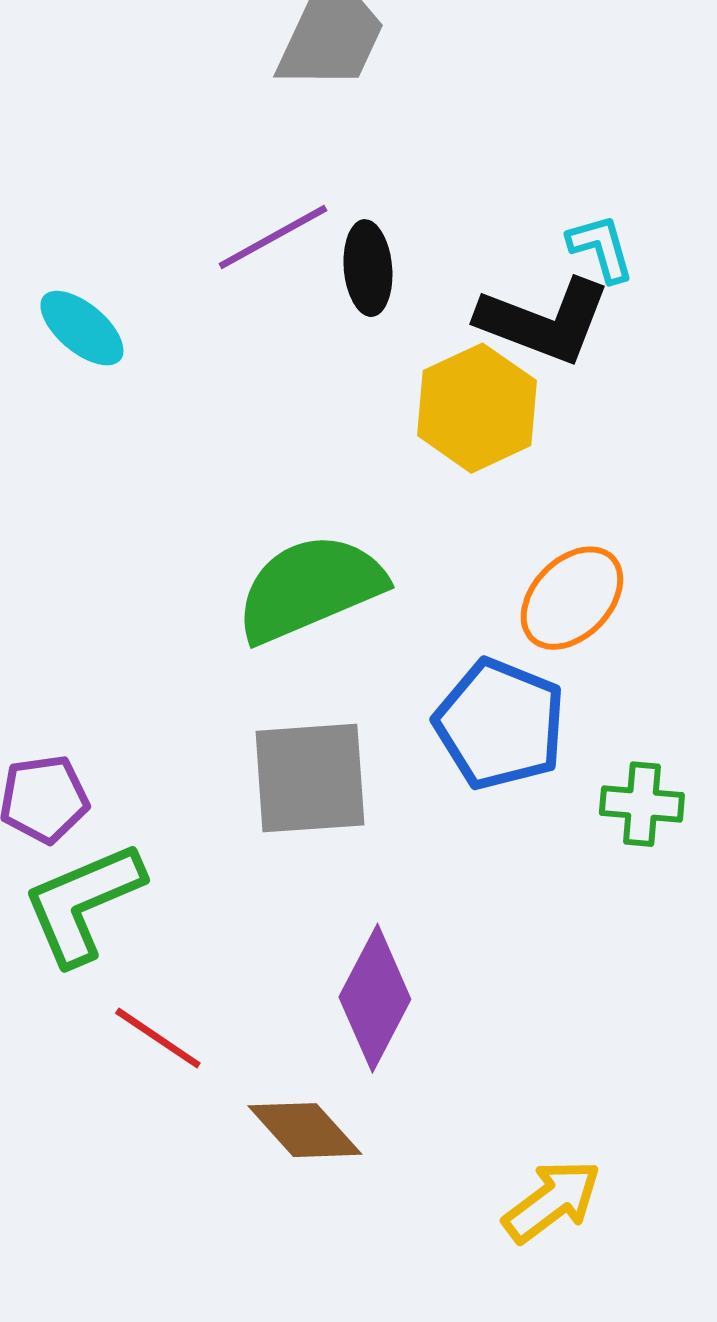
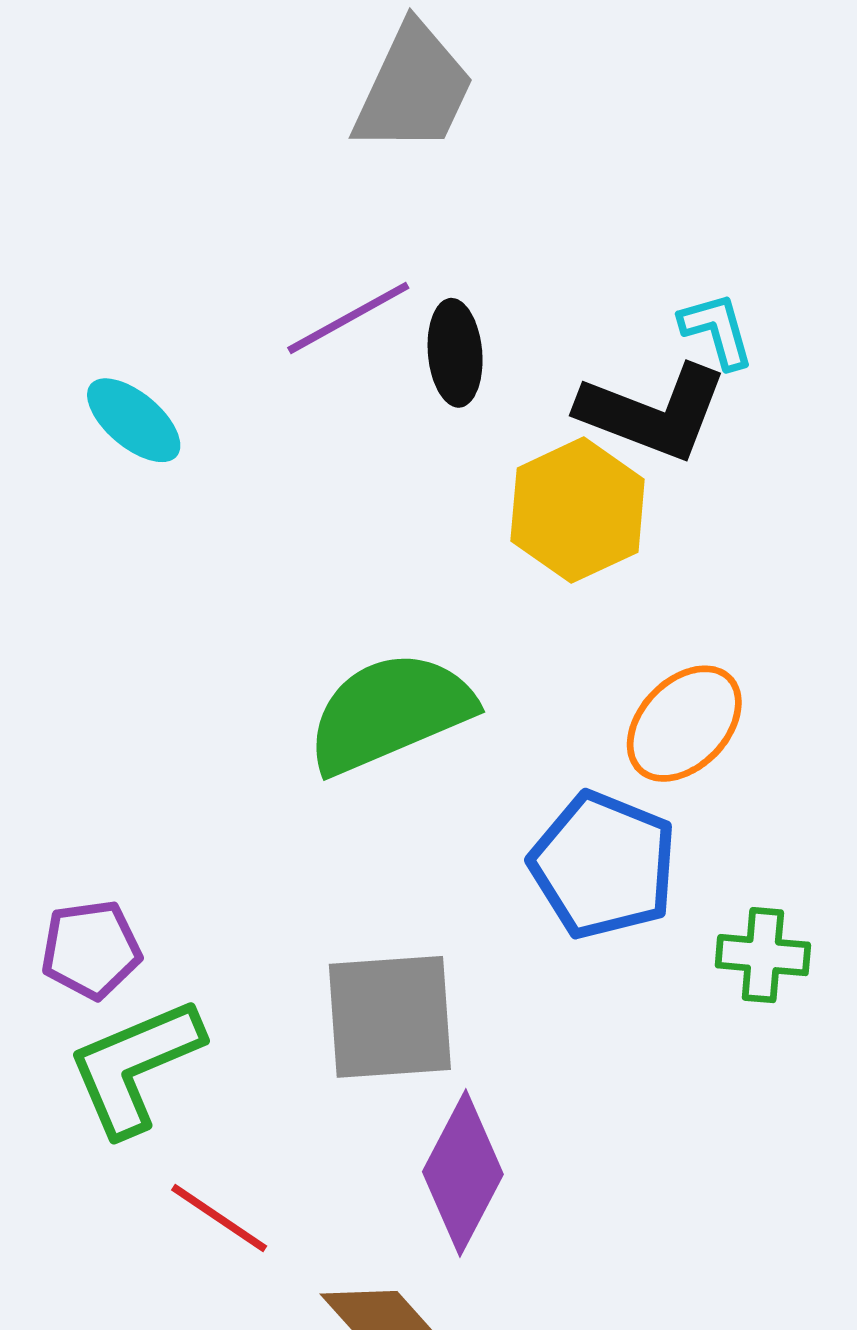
gray square: (310, 778) -> (390, 1017), moved

